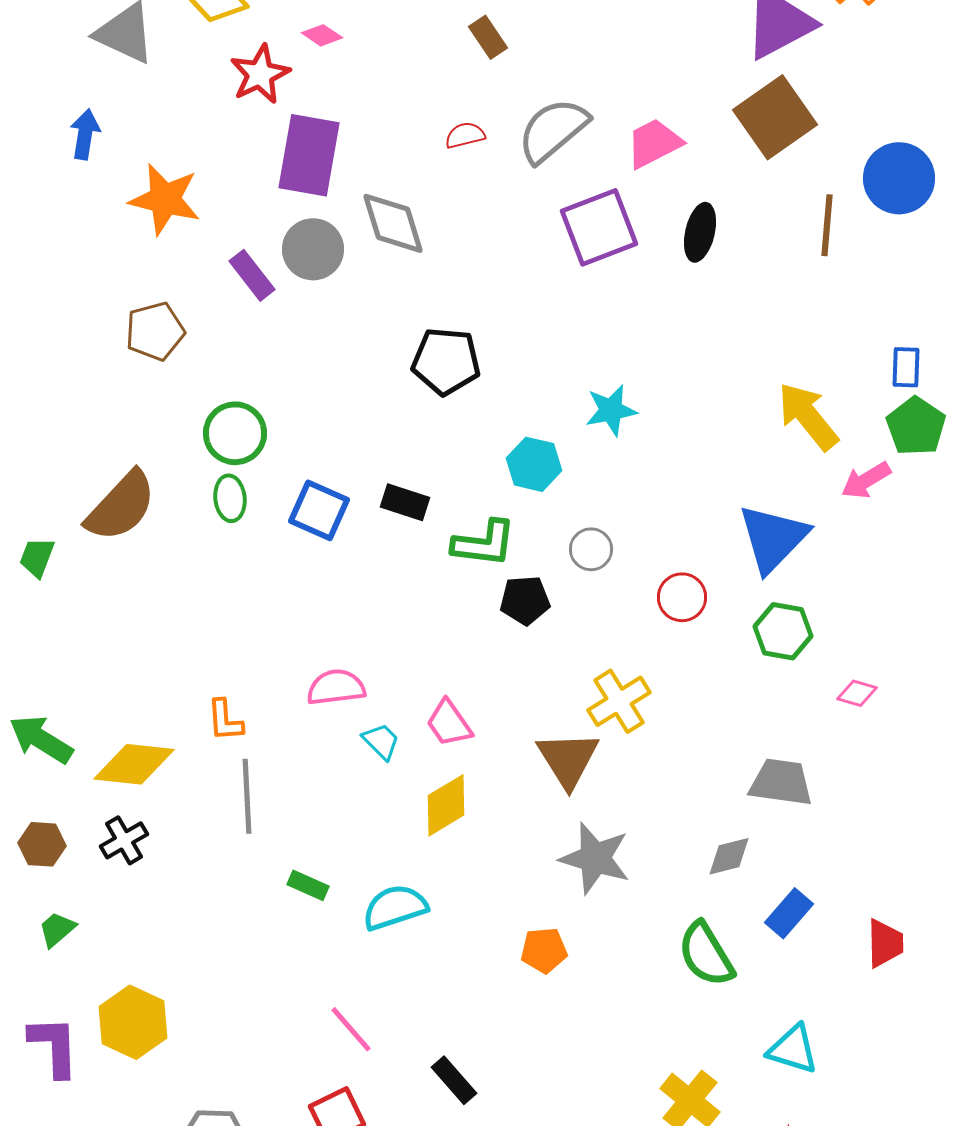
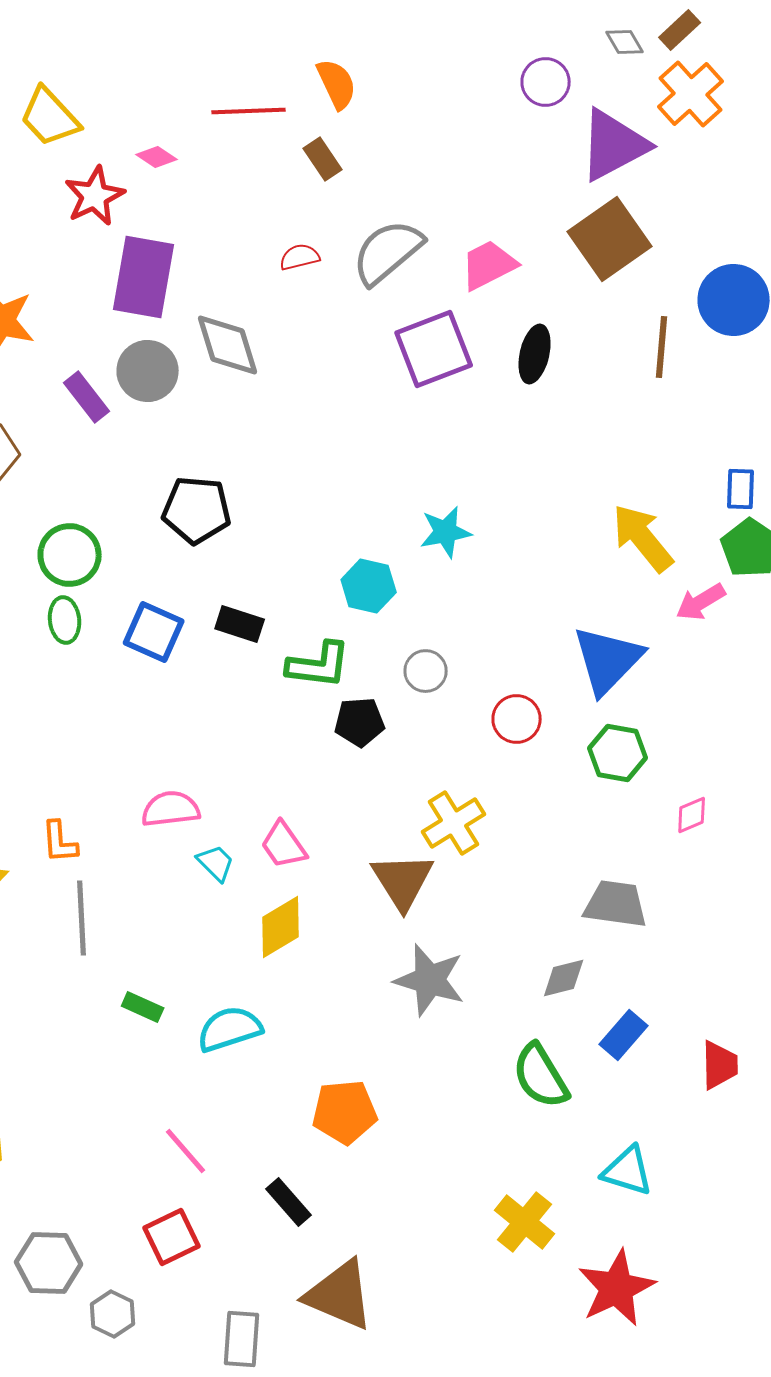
black pentagon: (446, 361) -> (197, 510), moved
pink diamond: (857, 693) -> (692, 815), turned -39
orange pentagon: (544, 950) -> (345, 1112), moved, size x1.4

